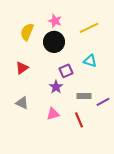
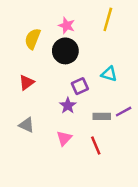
yellow line: (89, 28) -> (108, 19), moved, turned -48
purple line: (103, 102) -> (124, 112), moved
pink triangle: (53, 114) -> (64, 138), turned -32

